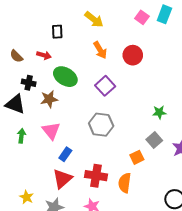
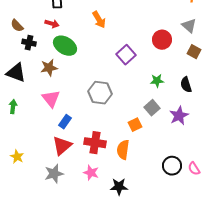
red arrow: (44, 55) -> (52, 24), moved
red circle: (133, 55) -> (162, 40), moved
black cross: (29, 83) -> (29, 43), moved
purple square: (105, 86) -> (126, 55), moved
green arrow: (21, 136) -> (13, 107), moved
yellow star: (27, 197) -> (17, 157), moved

